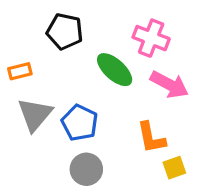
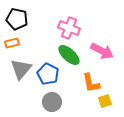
black pentagon: (65, 31) -> (17, 19), moved
pink cross: (151, 38) -> (69, 28), moved
green ellipse: (115, 70) -> (69, 55), moved

